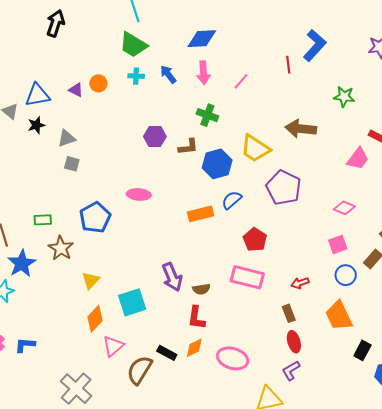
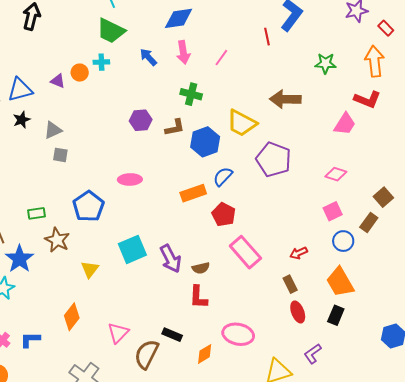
cyan cross: (136, 76) -> (101, 62), moved
red pentagon: (255, 240) -> (224, 215), moved
pink rectangle: (247, 277) -> (245, 252), turned 40
cyan square: (132, 302) -> (132, 249), moved
orange diamond: (95, 319) -> (72, 317), moved
orange diamond: (194, 348) -> (205, 354), moved
black rectangle: (362, 350) -> (336, 315), moved
purple L-shape: (291, 371) -> (313, 354), moved

